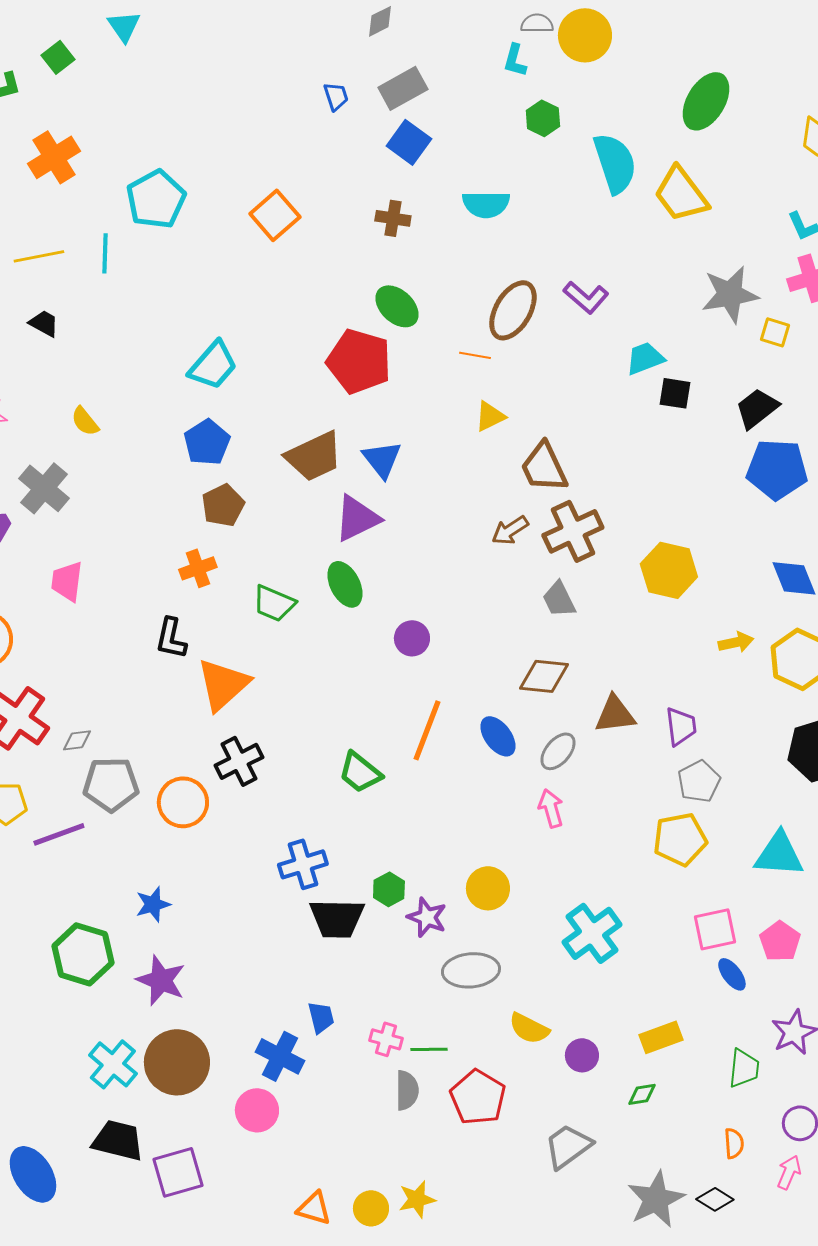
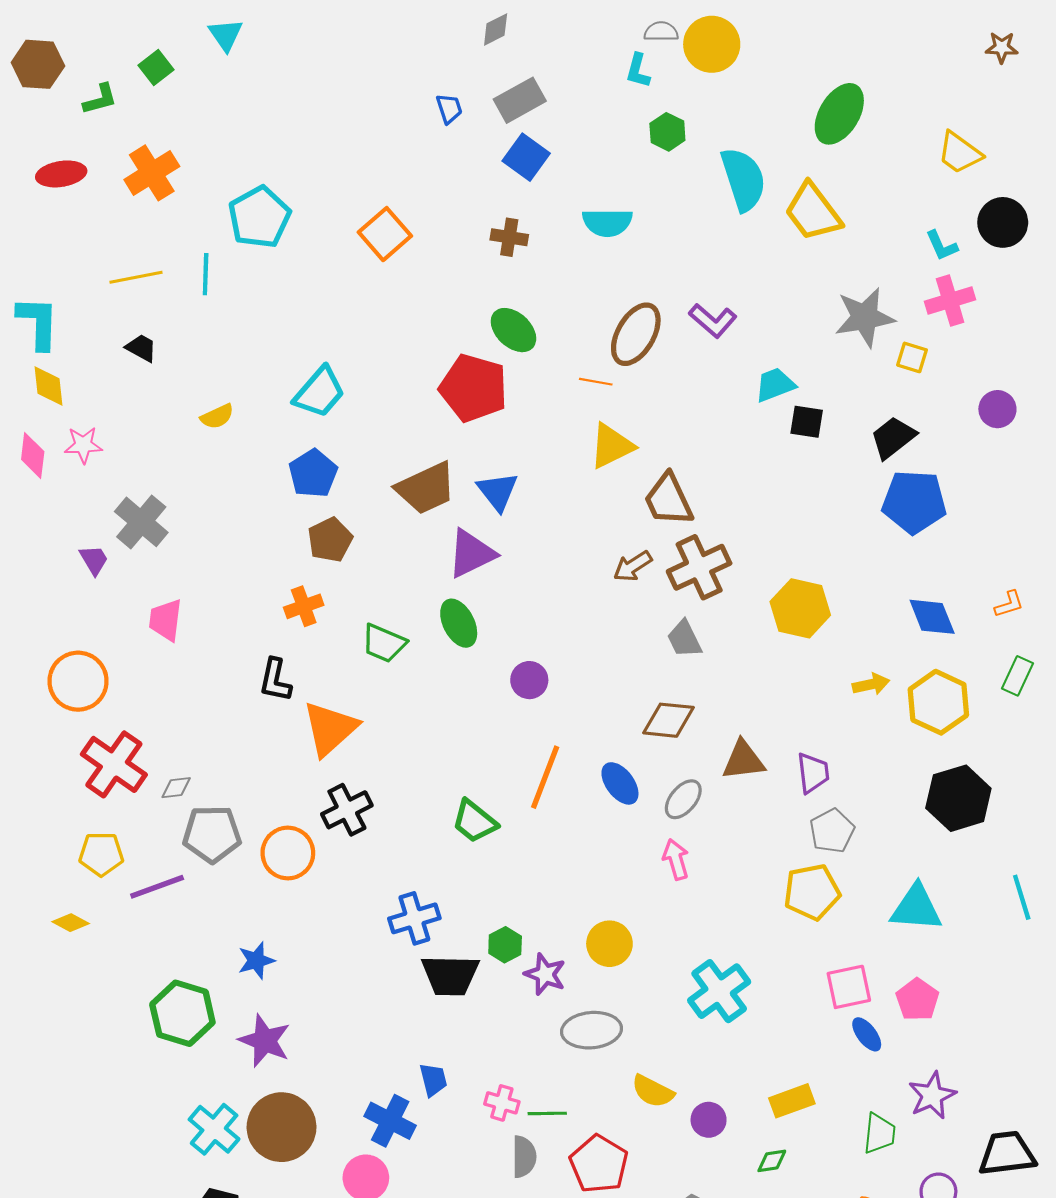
yellow triangle: (490, 416) -> (612, 446), size x1.4
yellow semicircle: (85, 421) -> (217, 416), moved, turned -76

